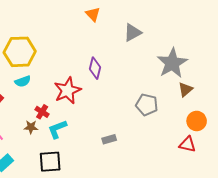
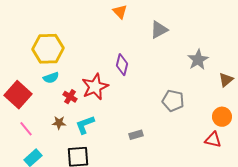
gray star: (172, 63) -> (198, 60), size x0.7
brown triangle: (185, 89) -> (226, 80), moved
red cross: (42, 112) -> (70, 97), moved

